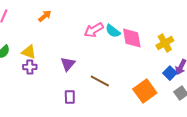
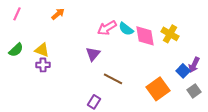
yellow cross: (165, 43) -> (170, 34), moved, turned -30
purple triangle: (68, 64) -> (93, 54), moved
purple rectangle: (70, 97) -> (94, 102), moved, turned 32

